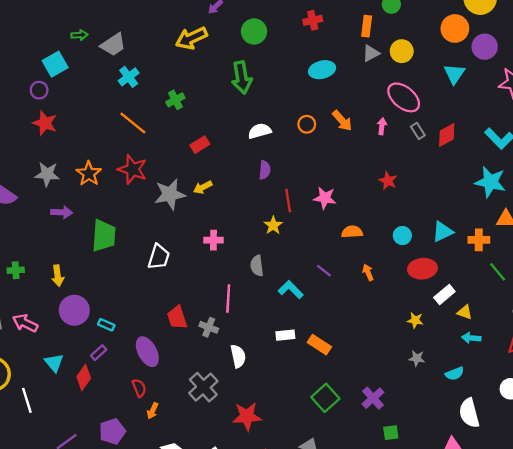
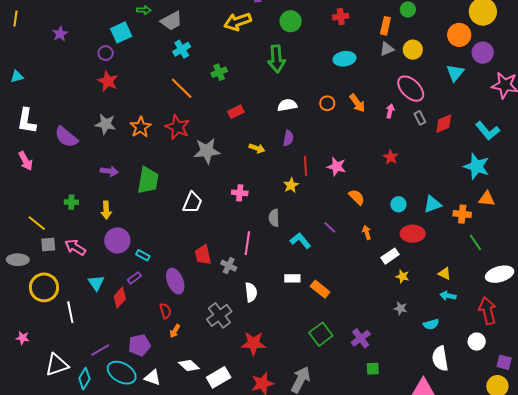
yellow arrow: (203, 187) -> (257, 148), moved, turned -140
purple arrow: (62, 212) -> (109, 171), moved
orange semicircle: (352, 232) -> (357, 197), turned 42
white rectangle: (444, 295) -> (390, 256), moved

